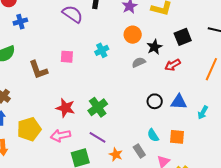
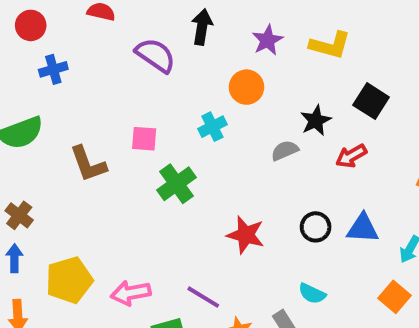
orange circle: (133, 35) -> (246, 87), moved
black square: (183, 37) -> (371, 101), turned -36
green cross: (98, 107) -> (177, 184), moved
red star: (65, 108) -> (246, 235), moved
cyan semicircle: (153, 135) -> (312, 294), turned -32
orange square: (177, 137) -> (394, 297), moved, turned 35

